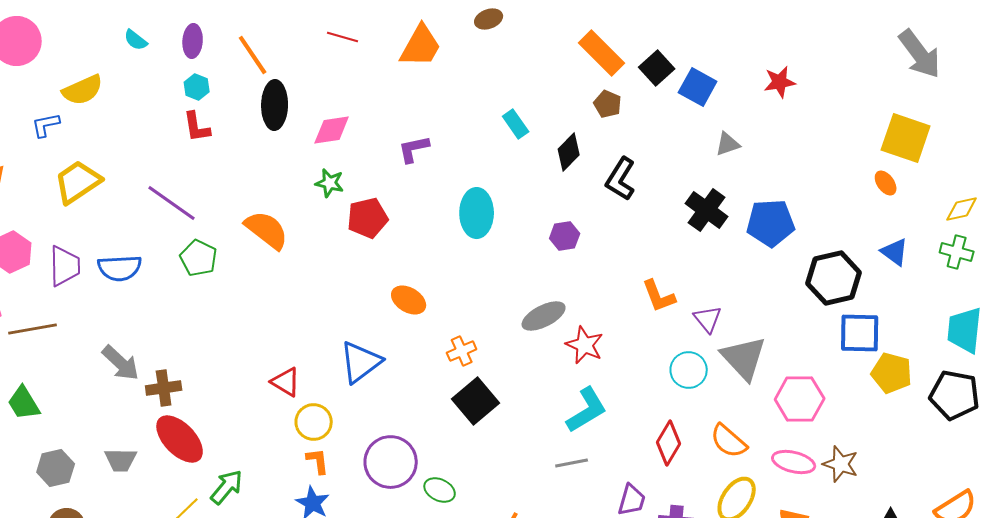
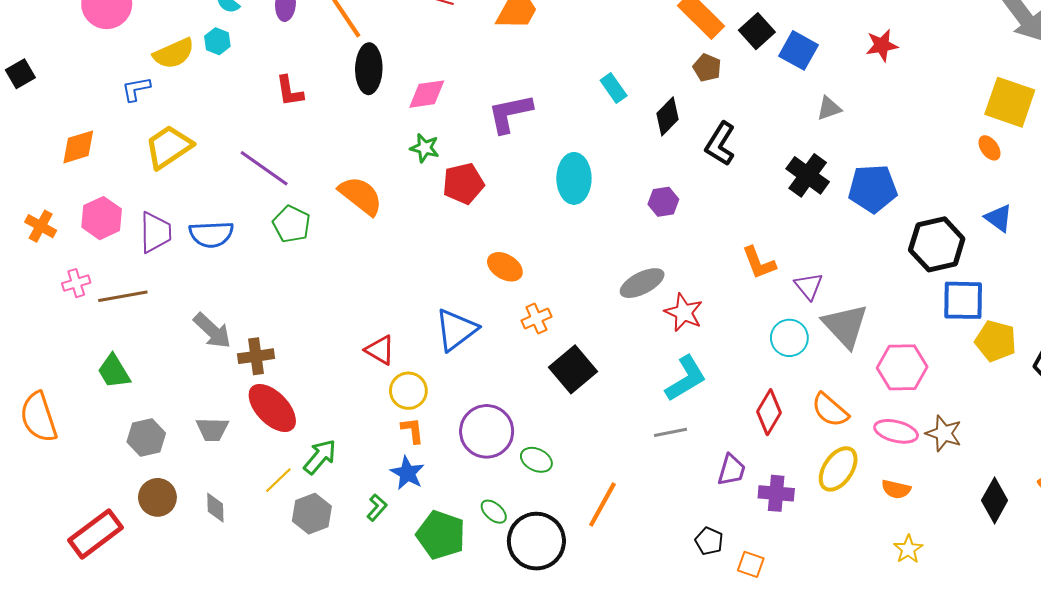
cyan hexagon: (197, 87) -> (217, 41), moved
purple L-shape: (414, 149) -> (510, 113), size x1.4
orange cross: (462, 351) -> (536, 319), moved

